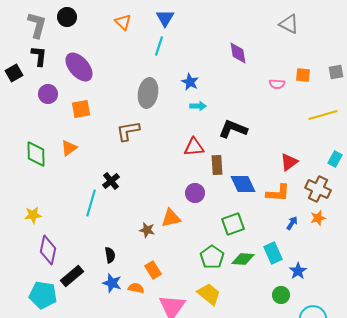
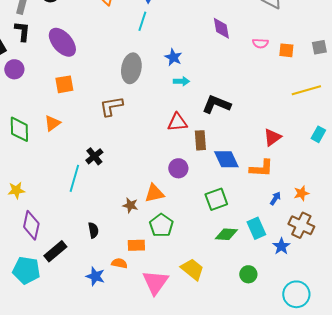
pink semicircle: (277, 84) -> (260, 43), moved
purple circle: (48, 94) -> (14, 69), moved
brown cross: (318, 189) -> (301, 225), moved
green pentagon: (212, 257) -> (161, 225), moved
orange rectangle: (153, 270) -> (136, 245), turned -60
blue star: (112, 283) -> (95, 276), moved
green circle: (281, 295) -> (248, 274), moved

